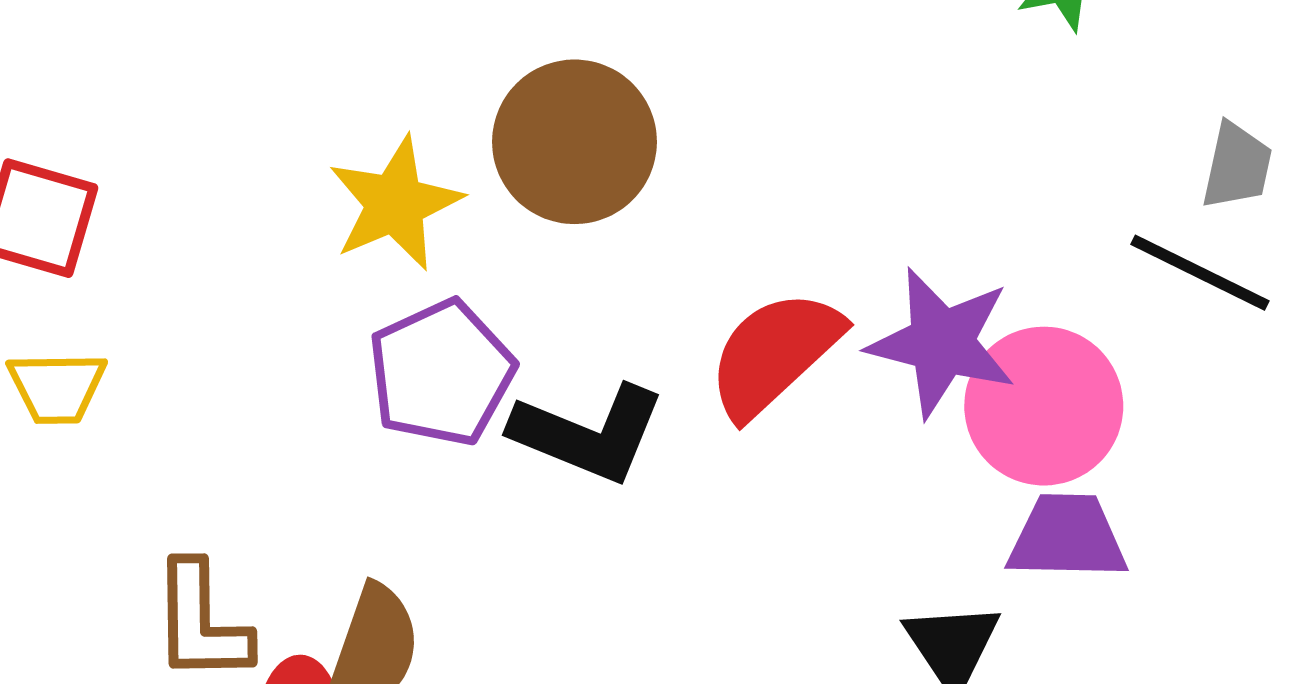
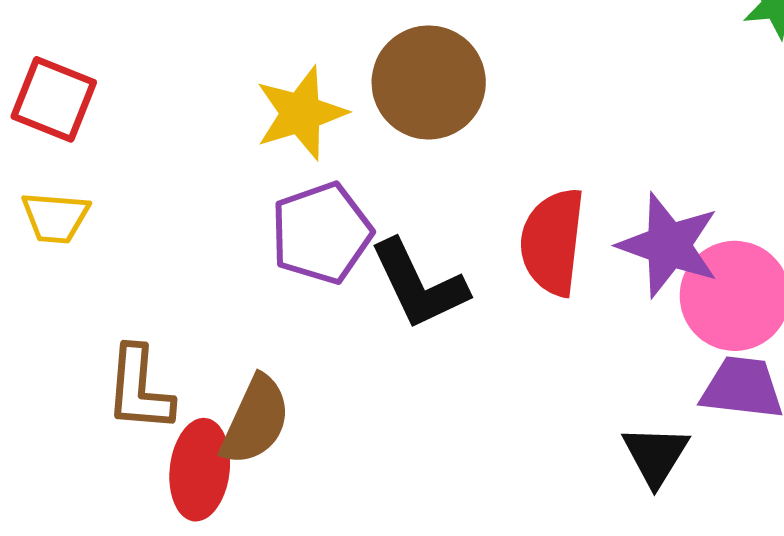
red semicircle: (774, 354) -> (553, 242), turned -46
black L-shape: (588, 433) -> (419, 285), turned 37

